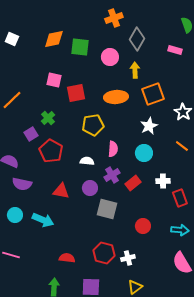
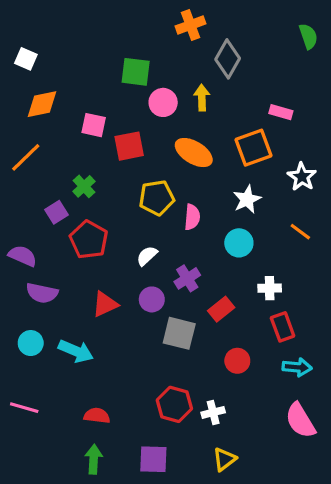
orange diamond: (54, 39) -> (42, 104), moved
pink rectangle: (175, 50) -> (281, 112), moved
pink circle: (110, 57) -> (163, 102), moved
yellow arrow: (135, 70) -> (202, 98), moved
orange ellipse: (116, 97) -> (194, 153), turned 35
pink semicircle: (113, 149) -> (192, 217), moved
white semicircle: (87, 161) -> (147, 256), turned -48
red rectangle: (133, 183) -> (221, 309), moved
red triangle: (61, 191) -> (105, 304), turned -36
red rectangle: (180, 198) -> (283, 327), moved
red semicircle: (67, 258) -> (97, 416), moved

